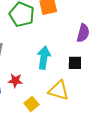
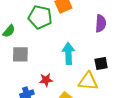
black square: (75, 63) -> (101, 63), moved

